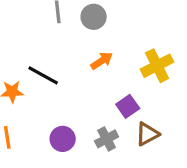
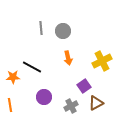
orange arrow: (102, 61) -> (68, 58), turned 112
purple circle: (63, 139) -> (44, 97), moved

